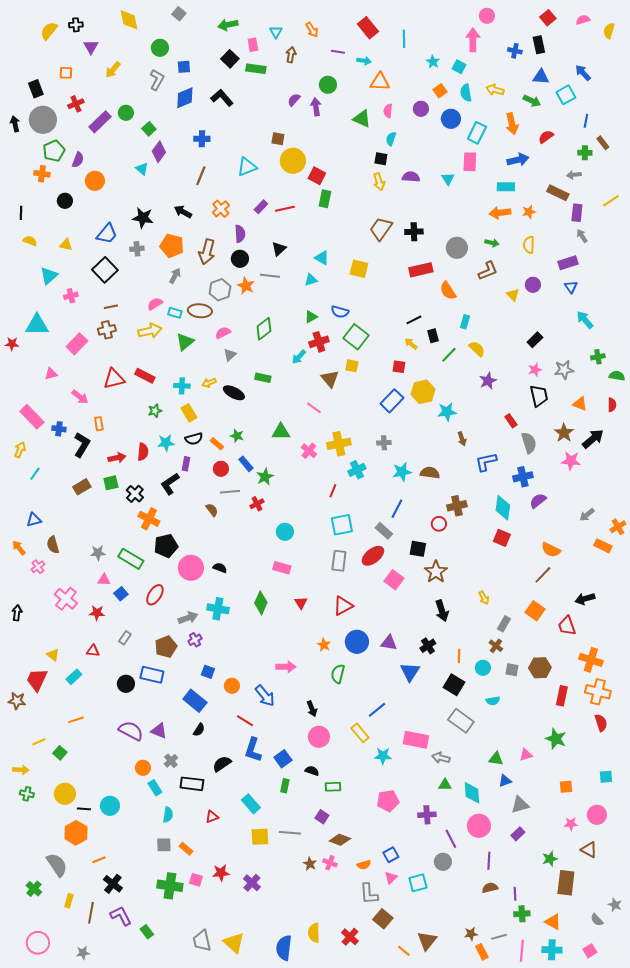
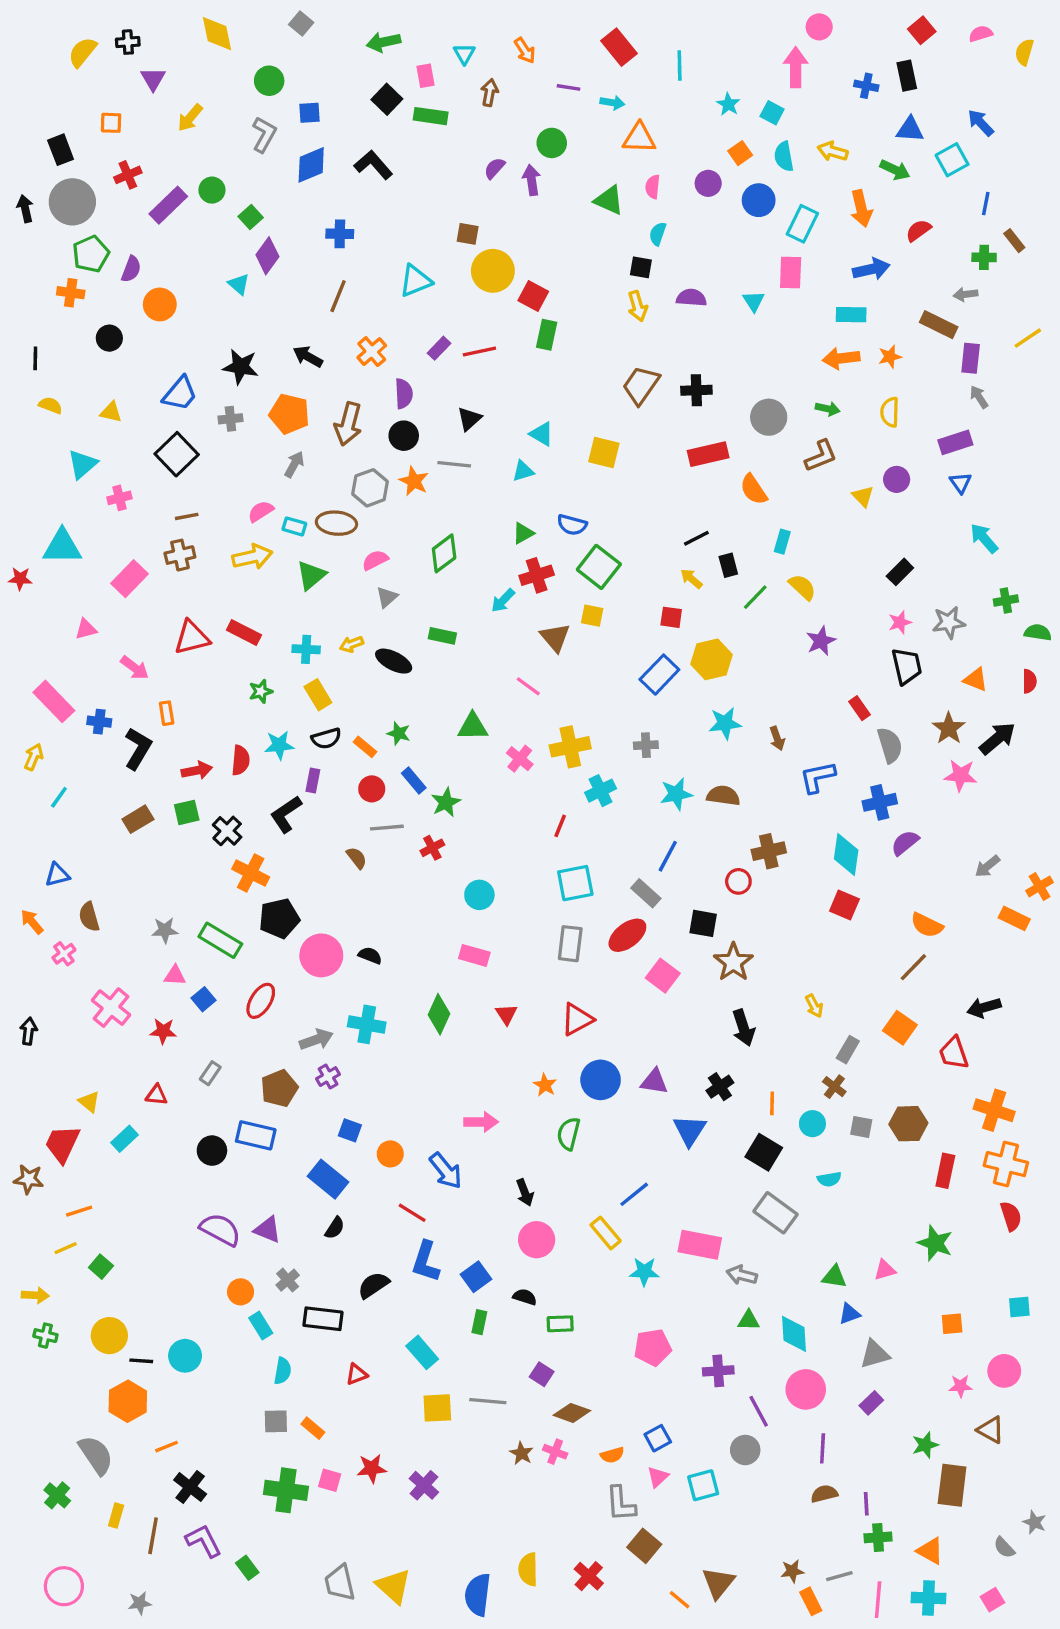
cyan star: (447, 412) -> (725, 723), moved
orange line: (76, 720) -> (79, 1211), moved

